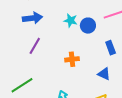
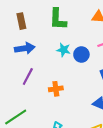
orange cross: (72, 59) -> (56, 89), moved

